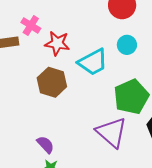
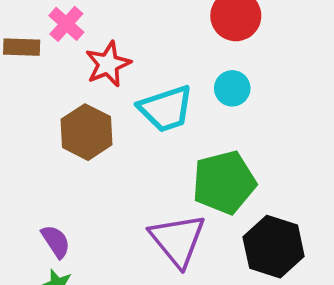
red star: (57, 43) -> (108, 64), turned 30

